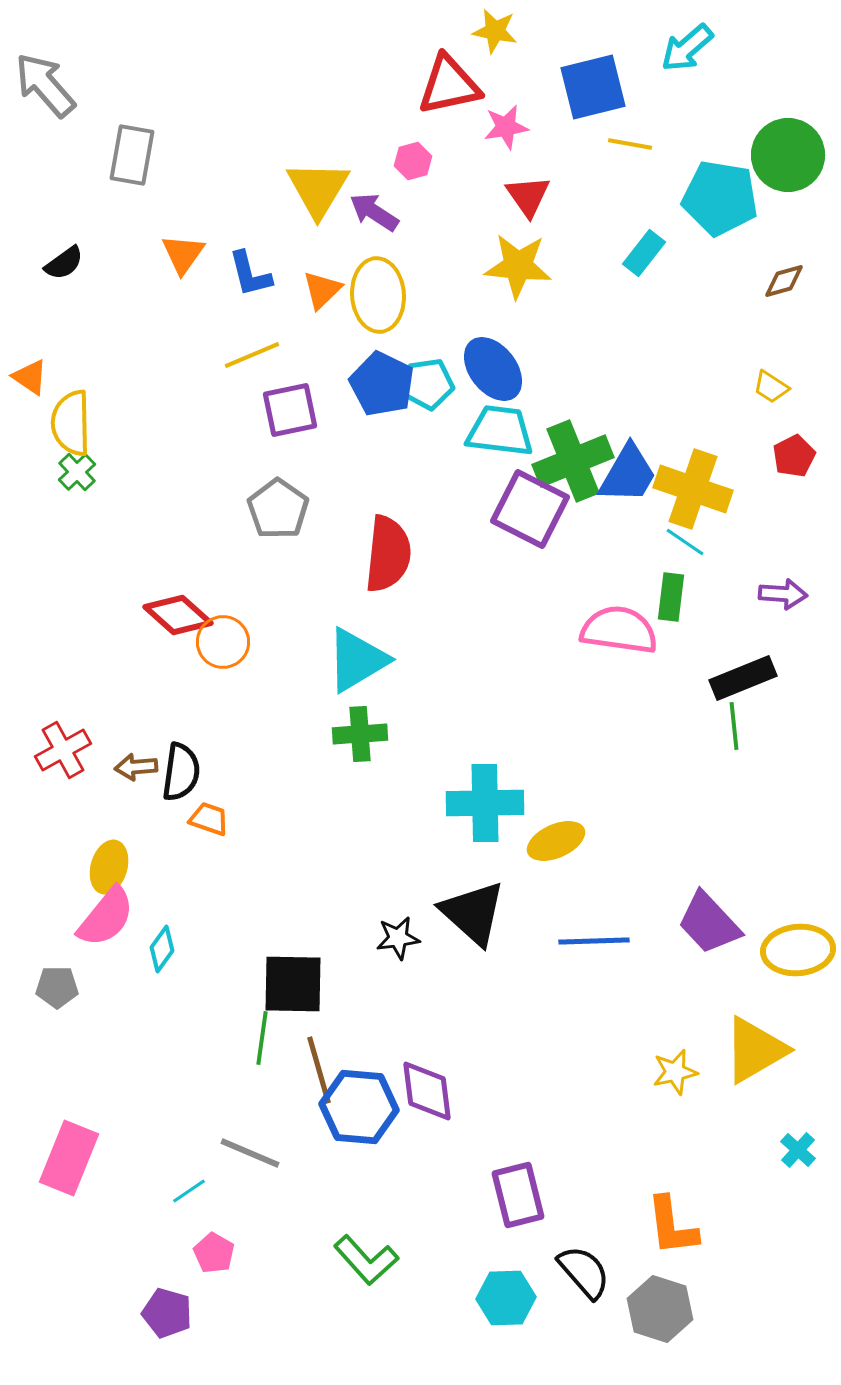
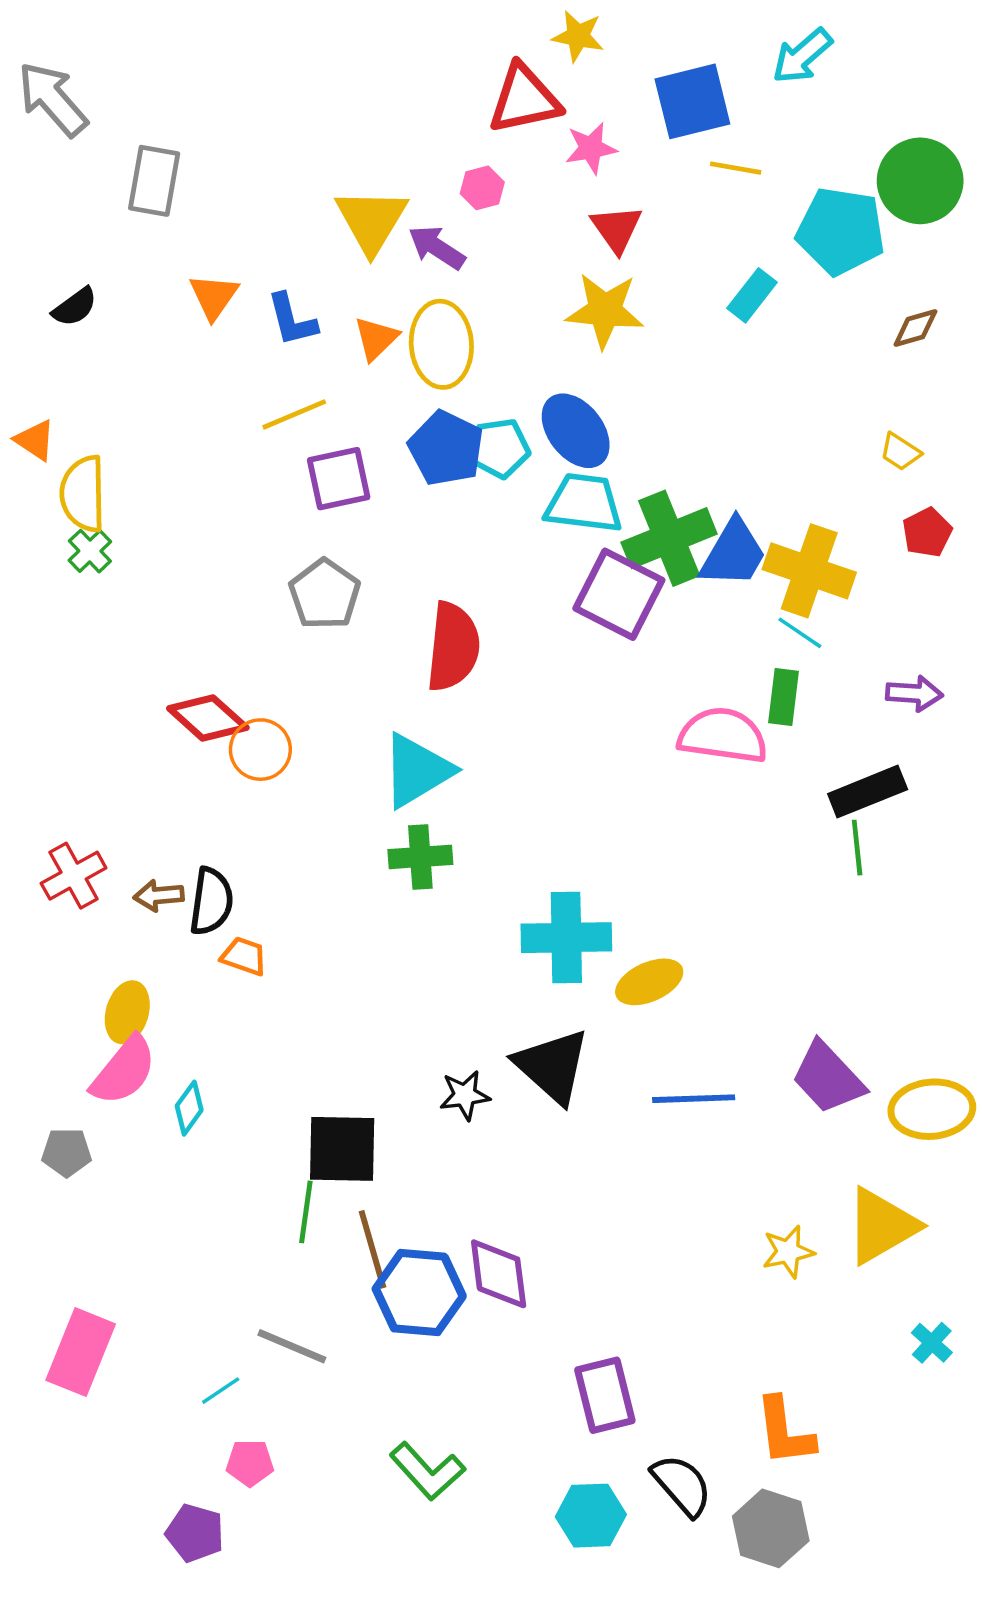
pink pentagon: (214, 1253) -> (250, 1463), turned -30

